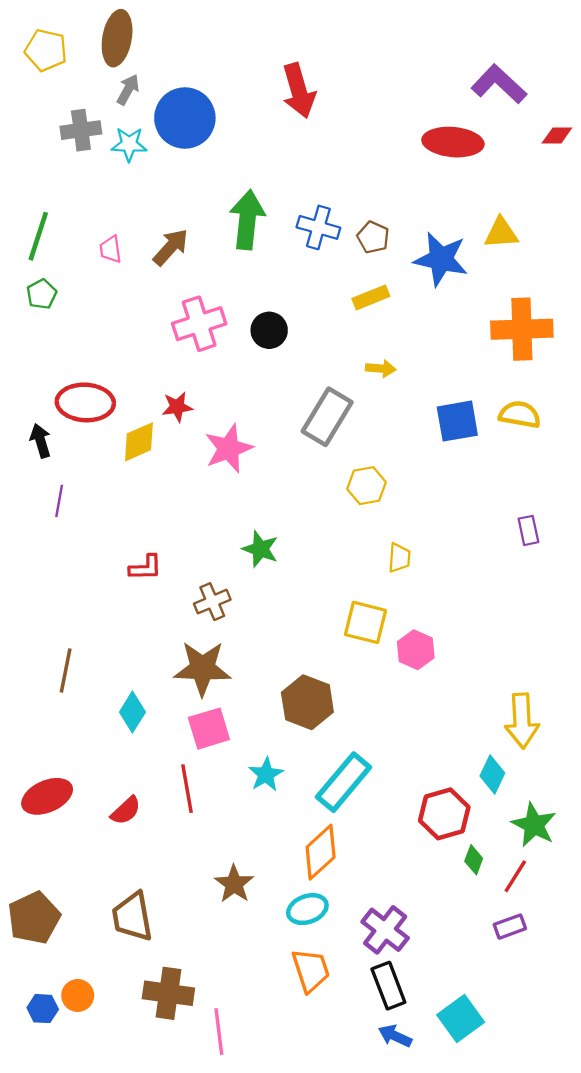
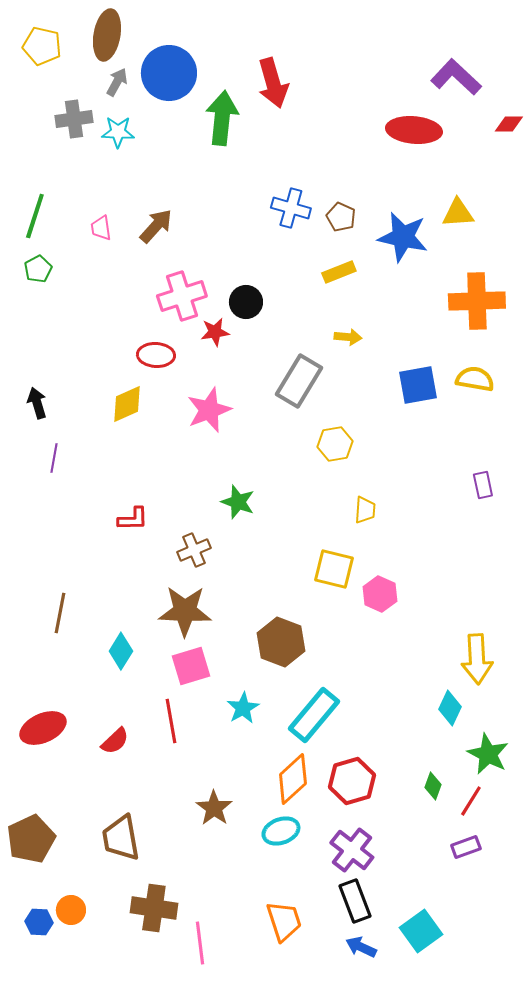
blue circle: (185, 118) -> (169, 73), moved
green arrow: (247, 220) -> (222, 118), moved
red ellipse: (85, 402) -> (156, 355), moved, size x0.7
red star: (177, 407) -> (215, 332), moved
red hexagon: (444, 814) -> (352, 781), moved
orange trapezoid: (311, 970) -> (284, 921), moved

